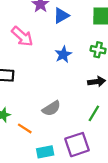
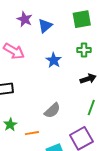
orange line: (25, 128) -> (32, 133), turned -32

